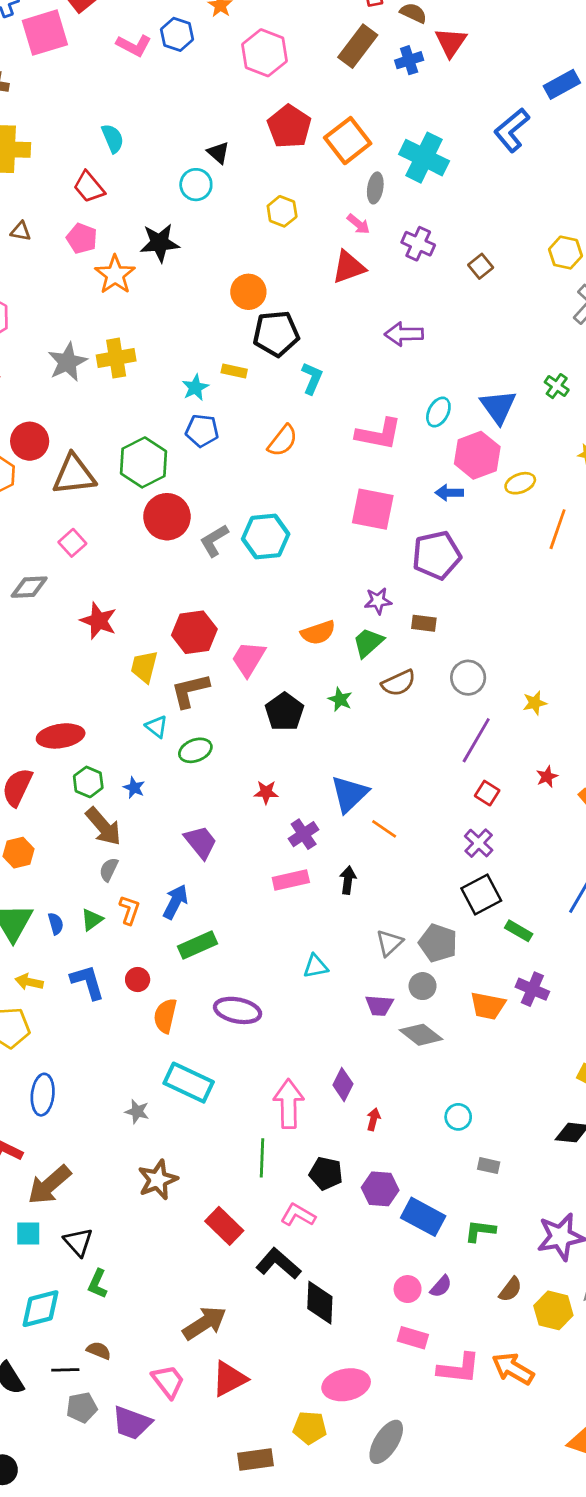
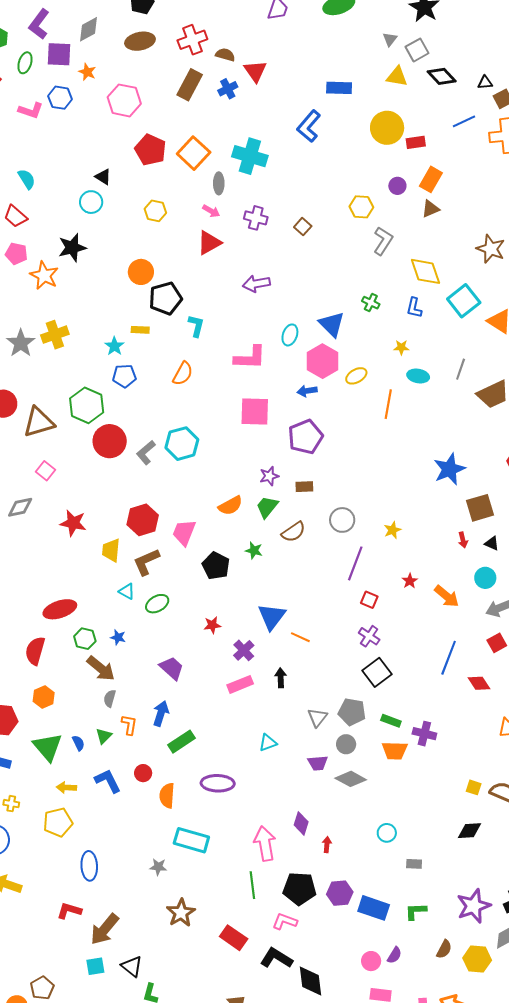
blue rectangle: (562, 84) -> (339, 88), turned 40
green rectangle: (519, 931) -> (391, 721), moved
black pentagon: (326, 1173) -> (300, 889), size x1.4

